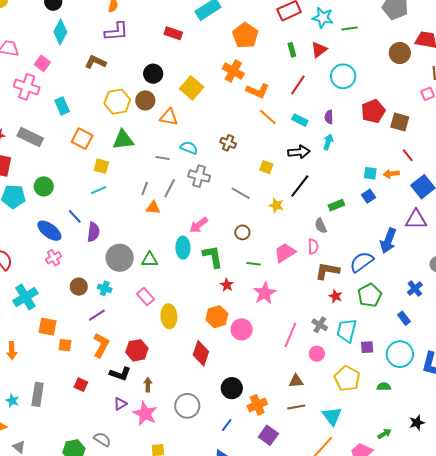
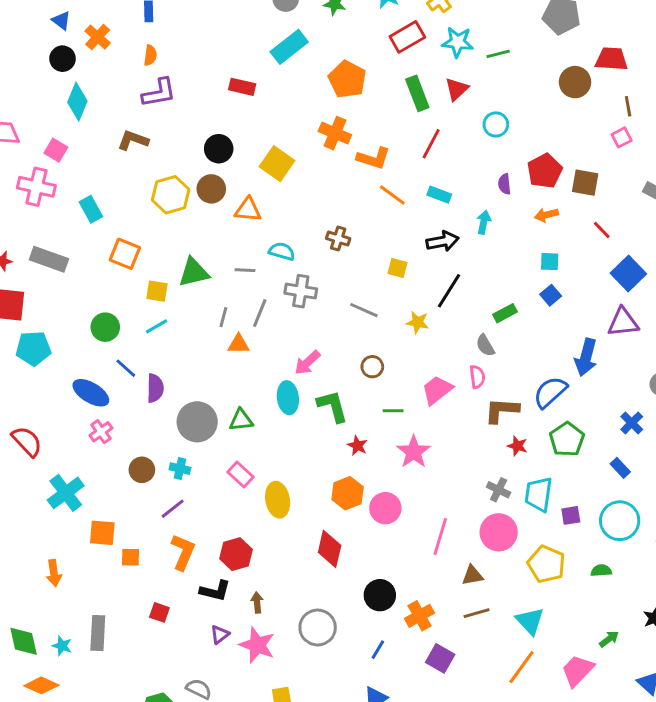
green rectangle: (292, 50) -> (417, 93), size x1.6
cyan circle: (343, 76) -> (496, 124), size x0.7
purple semicircle: (329, 117) -> (505, 184), moved
green triangle: (123, 140) -> (194, 272), moved
orange arrow: (391, 174) -> (546, 215), moved
green circle: (44, 186) -> (105, 327), moved
pink line: (290, 335) -> (440, 537), moved
pink circle: (317, 354) -> (499, 532), size x1.6

